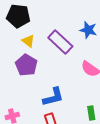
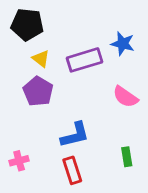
purple rectangle: (60, 42) -> (84, 60), turned -60

